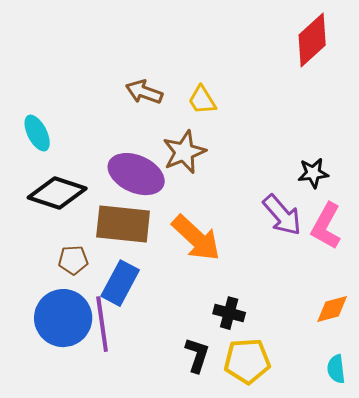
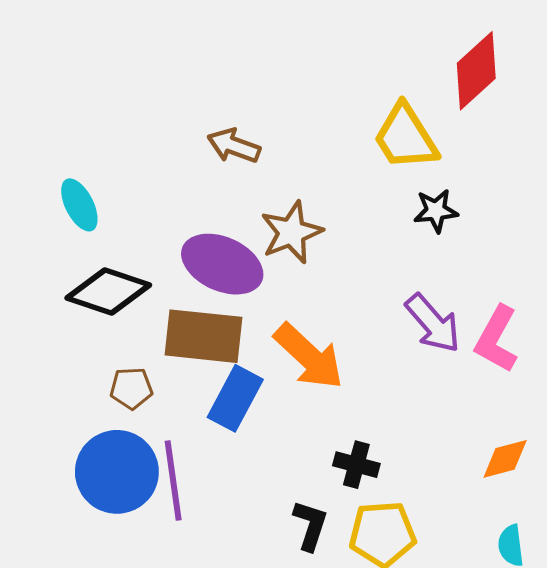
yellow trapezoid: (202, 100) -> (406, 137), moved, size x1.6
black star: (313, 173) -> (436, 211), moved
blue rectangle: (120, 283) -> (235, 398), moved

